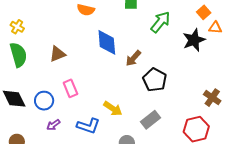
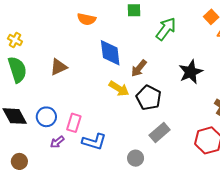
black star: (194, 40) -> (191, 72), moved
black pentagon: (155, 80) -> (149, 98), moved
pink rectangle: (70, 88) -> (74, 123), moved, turned 42
yellow arrow: (113, 109) -> (119, 89), moved

